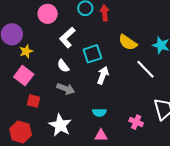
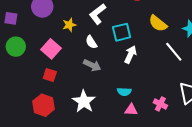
yellow star: (26, 51) -> (69, 25), moved
red square: (33, 101) -> (50, 75), moved
pink triangle: (101, 135) -> (131, 110), moved

